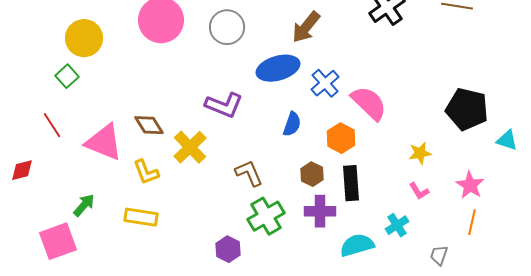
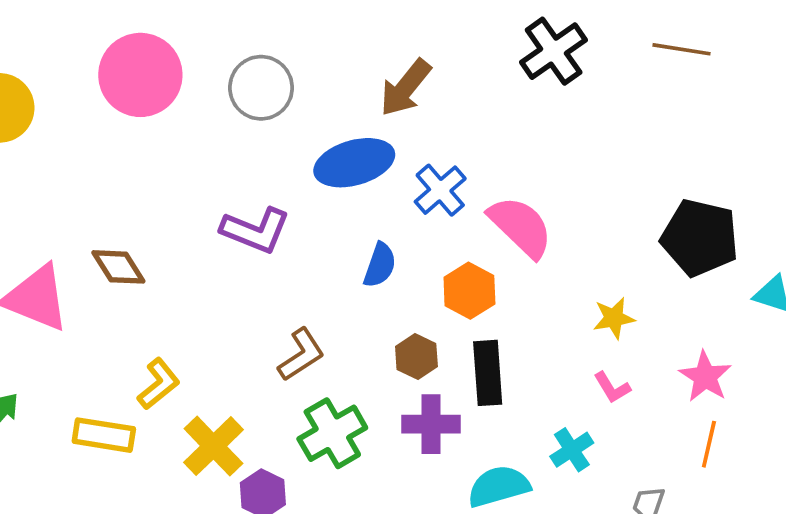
yellow cross: (190, 147) -> (213, 446), moved
yellow L-shape: (146, 172) -> (159, 384), moved, turned -108
brown L-shape: (249, 173) -> (301, 355), turned 80

